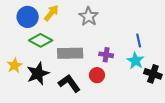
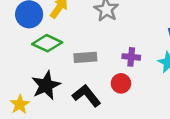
gray rectangle: (70, 53) -> (85, 57), size x0.7
yellow star: (15, 65) -> (20, 104), moved

